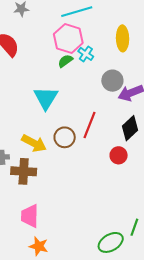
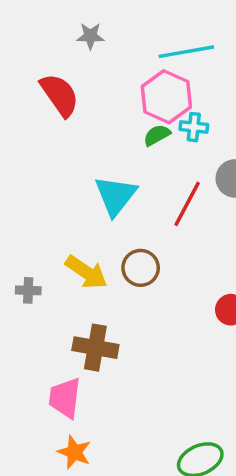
cyan cross: (86, 54) -> (194, 127), turned -35
red line: (90, 125) -> (187, 204), moved
brown cross: (24, 171) -> (95, 348), moved

